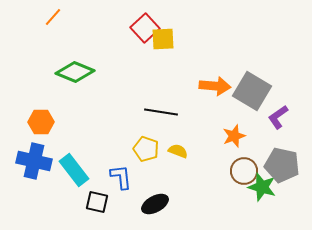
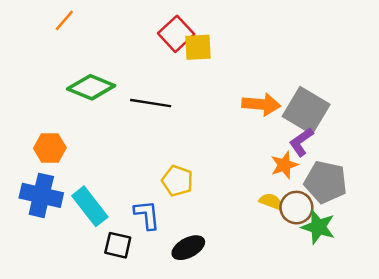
black line: (161, 112) -> (151, 103), moved
purple L-shape: (278, 117) -> (301, 142), moved
yellow semicircle: (178, 151) -> (271, 201), moved
gray pentagon: (282, 165) -> (326, 182), moved

